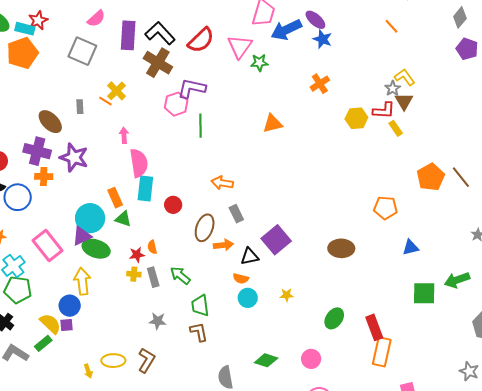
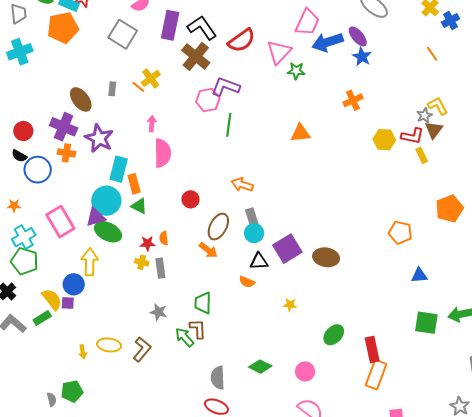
cyan rectangle: (145, 188) -> (119, 169), moved
orange arrow: (223, 245) -> (208, 250), moved, turned 36
brown ellipse: (341, 248) -> (326, 257), moved
green arrow: (180, 275) -> (184, 337), moved
cyan circle: (248, 298) -> (254, 233), moved

